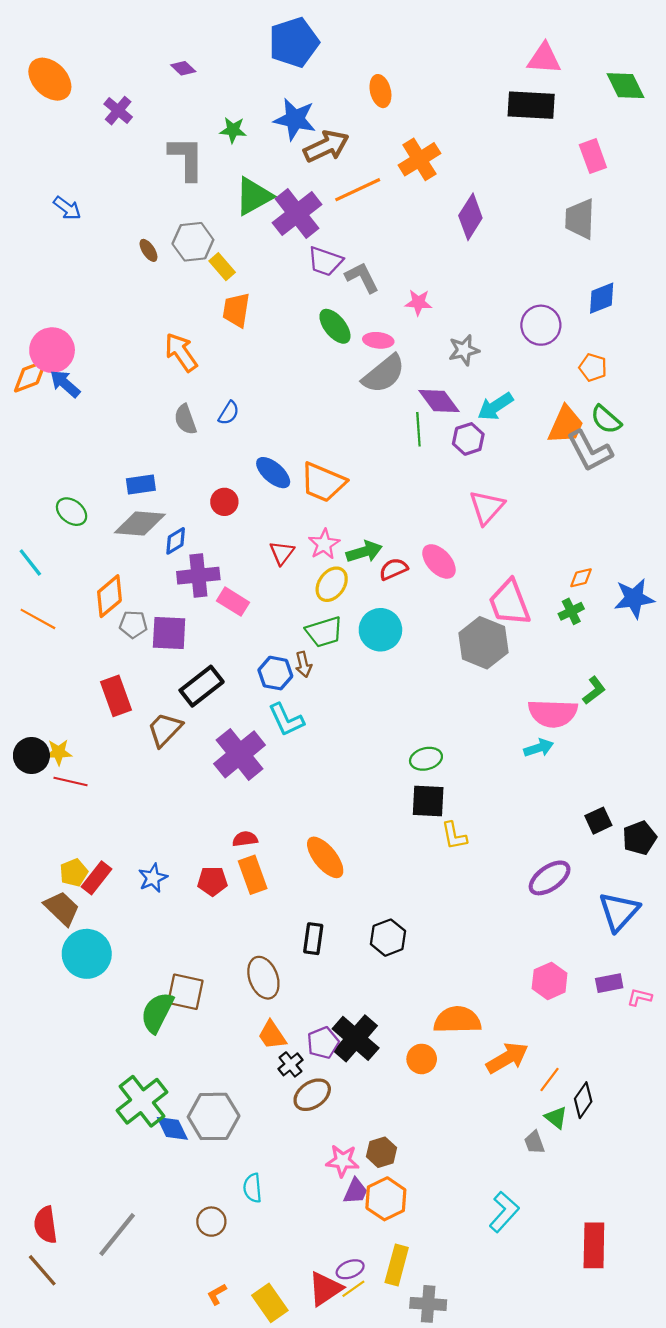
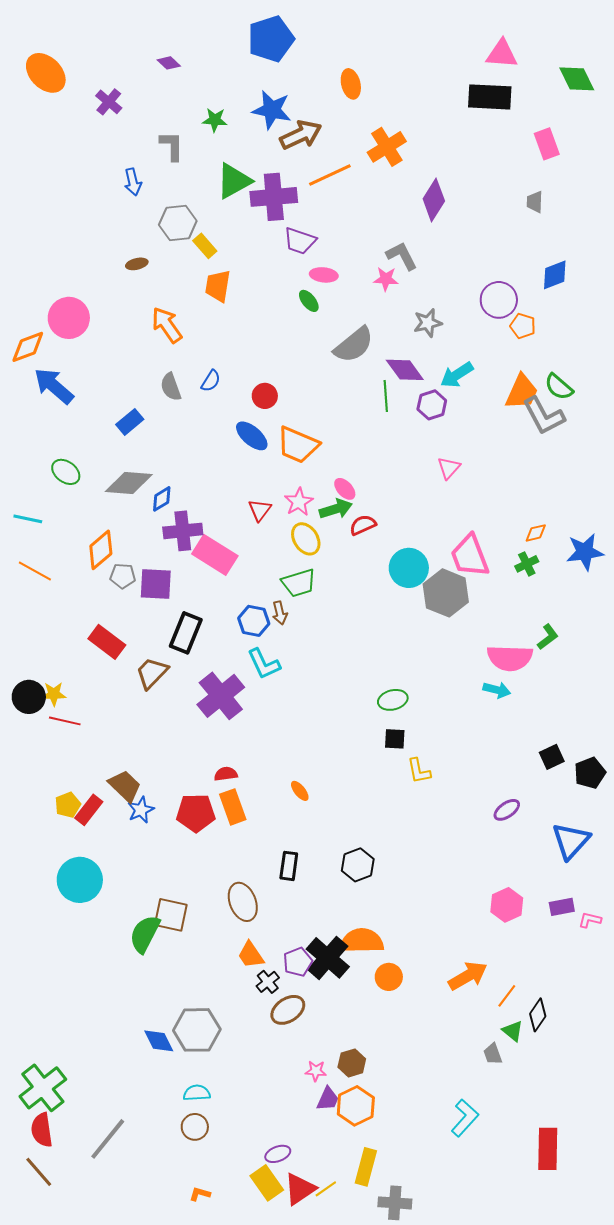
gray L-shape: (186, 158) -> (172, 146), size x0.7
blue arrow: (67, 208) -> (133, 182), moved, turned 40
purple cross: (297, 214) -> (274, 197), turned 33
gray trapezoid: (580, 219) -> (535, 202), size x0.6
brown ellipse: (148, 250) -> (137, 264), moved, turned -70
gray L-shape: (362, 277) -> (402, 256), moved
green ellipse: (335, 326) -> (309, 301), size x0.7
pink ellipse: (378, 340) -> (324, 275), moved
pink circle: (52, 350) -> (69, 318), moved
orange pentagon: (593, 367) -> (523, 326), moved
blue arrow: (65, 384) -> (54, 386), moved, size x1.4
blue rectangle: (141, 485) -> (130, 422), moved, turned -32
red circle: (224, 502) -> (265, 396), moved
pink triangle: (487, 507) -> (449, 468), size x0.7
pink ellipse: (439, 561) -> (345, 489), moved, size x0.7
cyan line: (30, 563) -> (28, 519), turned -40
yellow ellipse: (332, 584) -> (306, 539), turned -68
pink rectangle: (233, 602) -> (215, 555), size x1.5
cyan circle: (380, 630) -> (409, 568), moved
black rectangle: (202, 686) -> (186, 633), turned -30
red rectangle: (116, 696) -> (107, 642), turned -33
cyan arrow: (539, 748) -> (497, 690), turned 32
black square: (428, 801) -> (395, 739), size x0.7
orange ellipse: (325, 857) -> (300, 791), size x0.5
purple ellipse: (550, 878) -> (507, 810), size x0.7
red pentagon: (212, 881) -> (196, 813), size x1.4
brown trapezoid: (62, 908) -> (125, 786), moved
orange semicircle: (457, 1020) -> (362, 941), moved
green cross: (142, 1101) -> (43, 1088), moved
pink star: (343, 1161) -> (316, 1071), size x0.7
cyan semicircle: (253, 1188) -> (197, 1093), moved, turned 92
purple ellipse: (350, 1269) -> (278, 1154), moved
orange L-shape: (217, 1294) -> (200, 1194), turned 45
yellow rectangle: (270, 1303) -> (267, 1183), moved

